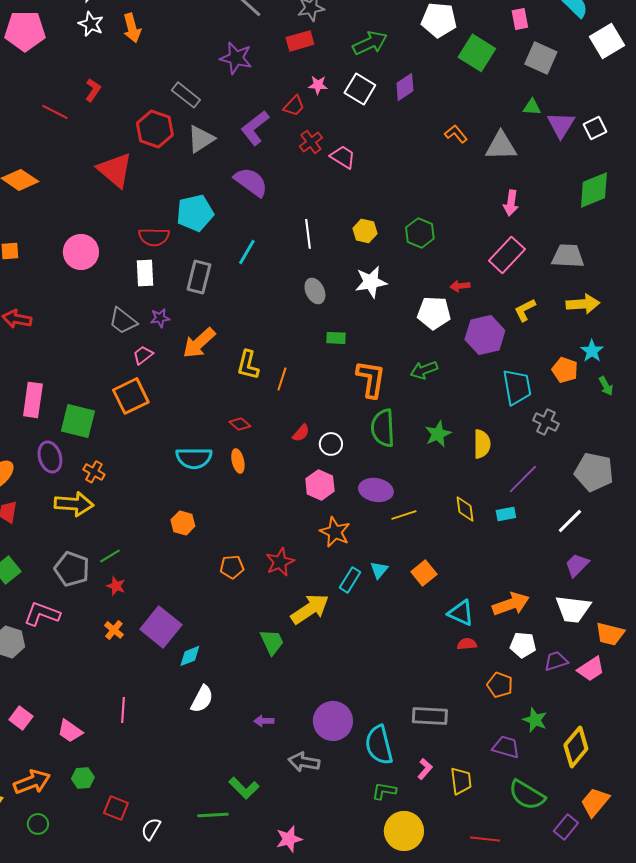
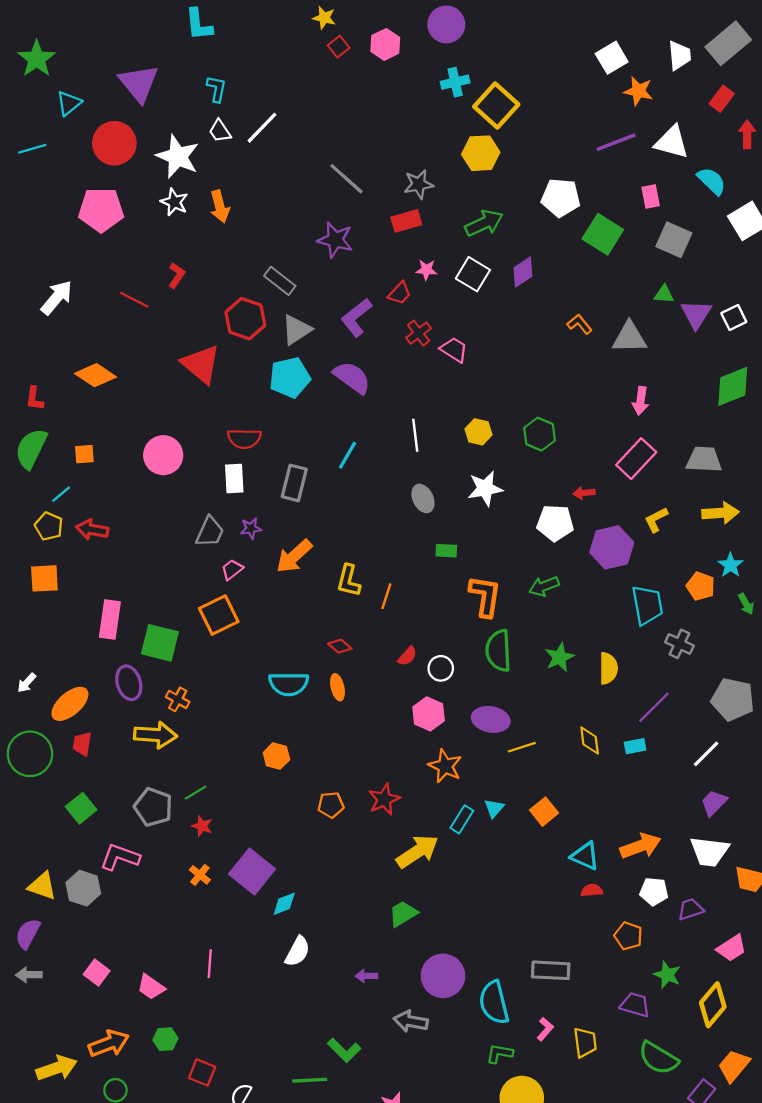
cyan pentagon: (195, 213) -> (290, 377), moved
gray trapezoid: (123, 321) -> (210, 532), turned -104
green trapezoid: (272, 642) -> (403, 914), moved, turned -96
pink trapezoid: (591, 669) -> (732, 948), moved

